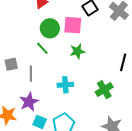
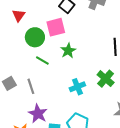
green line: (42, 48) -> (42, 60), moved
cyan cross: (65, 85) -> (77, 87), moved

